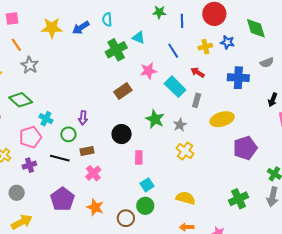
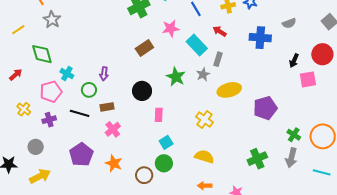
green diamond: (21, 100) -> (42, 54), turned 30
yellow ellipse: (222, 119) -> (229, 90), moved
gray star: (180, 125) -> (203, 74), moved
yellow cross: (185, 151) -> (204, 120), moved

